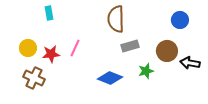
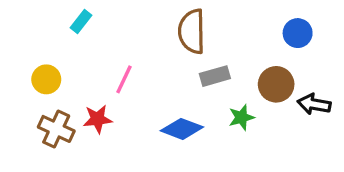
cyan rectangle: (49, 13) -> (81, 22), turned 48
red star: (51, 54) -> (98, 119), moved

